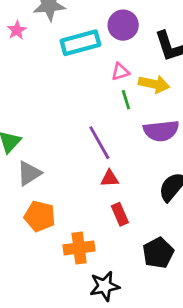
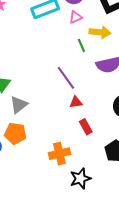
pink triangle: (120, 72) -> (76, 17), moved
orange pentagon: (40, 216) -> (15, 134), moved

